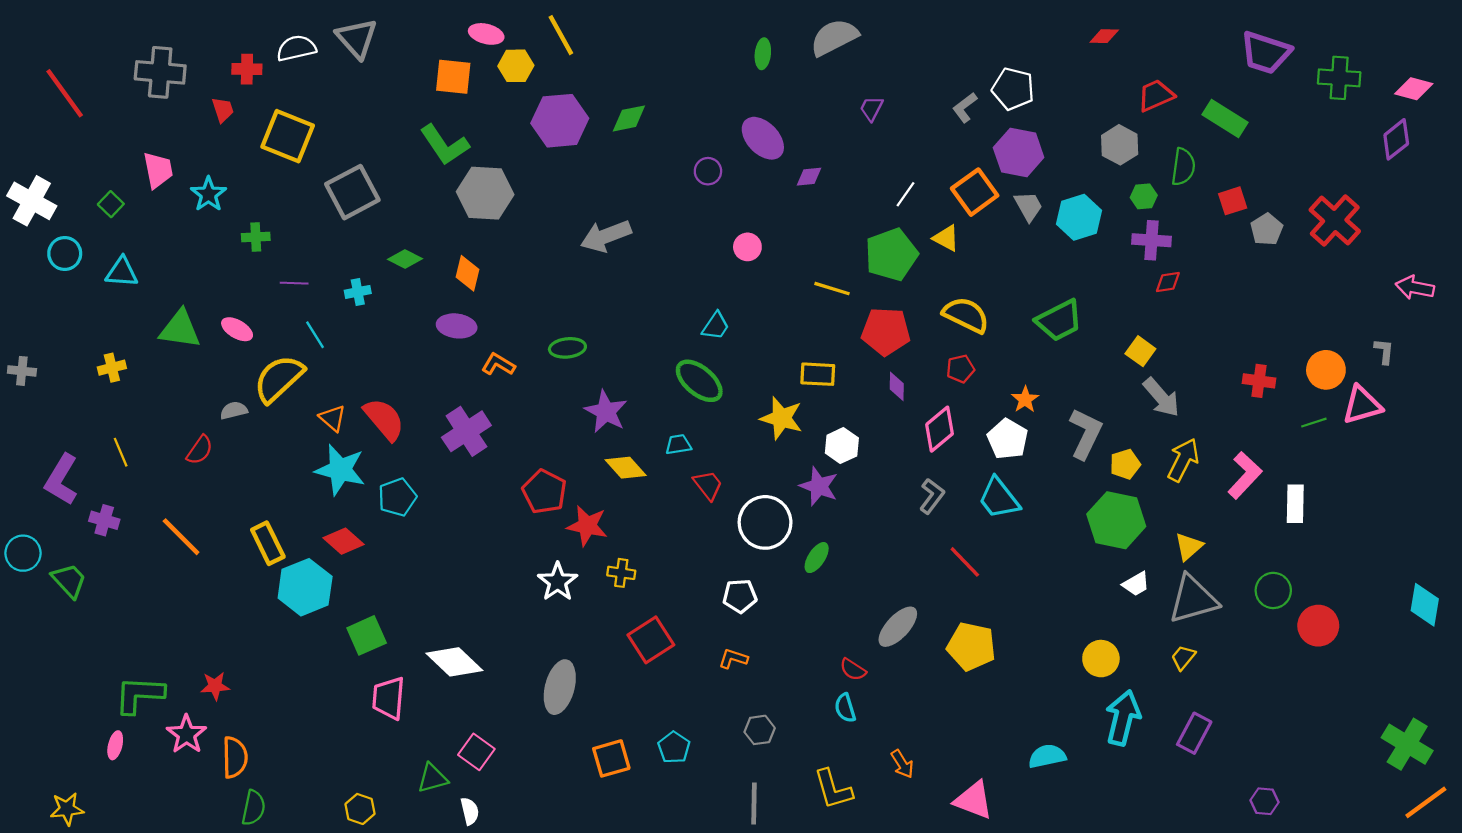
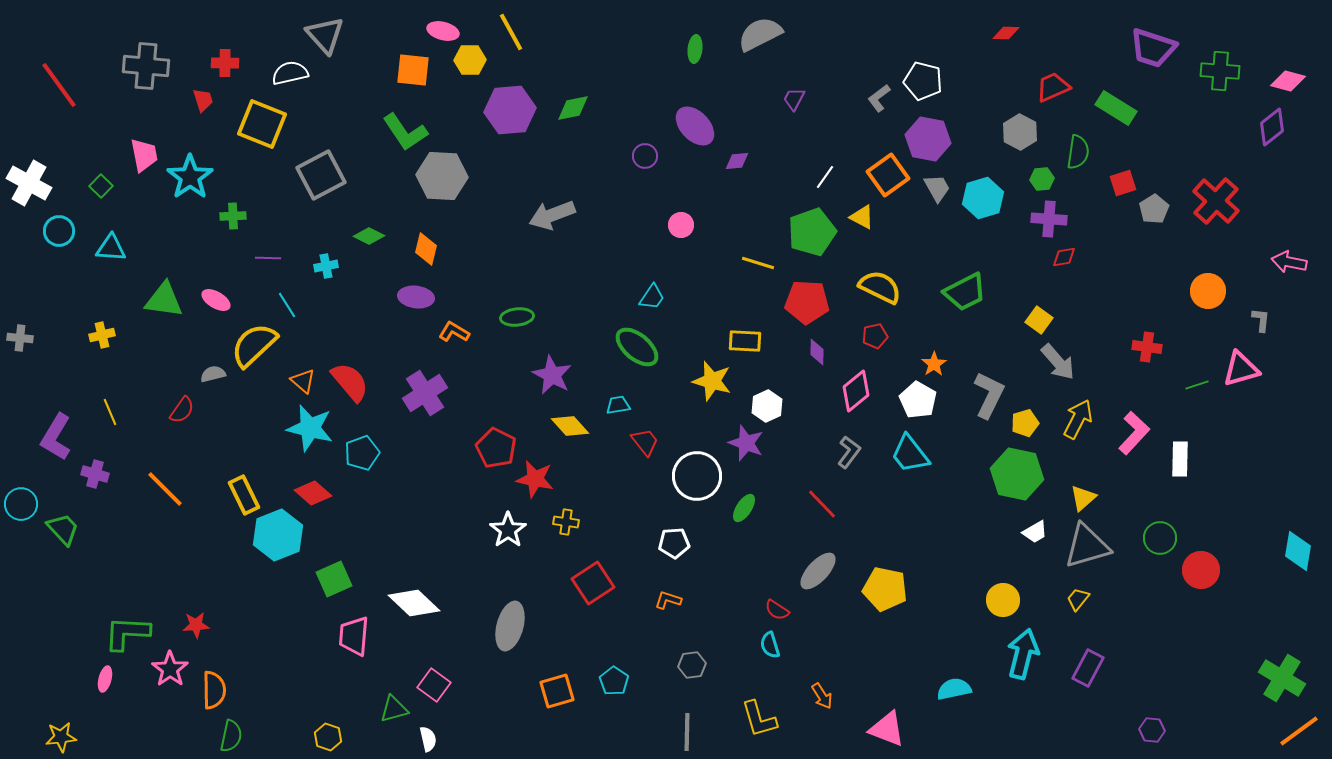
white semicircle: (296, 48) -> (290, 73), moved
cyan star: (208, 194) -> (190, 177), size x1.4
orange circle: (1326, 370) -> (1208, 291), moved
red line: (965, 562) -> (822, 504), moved

